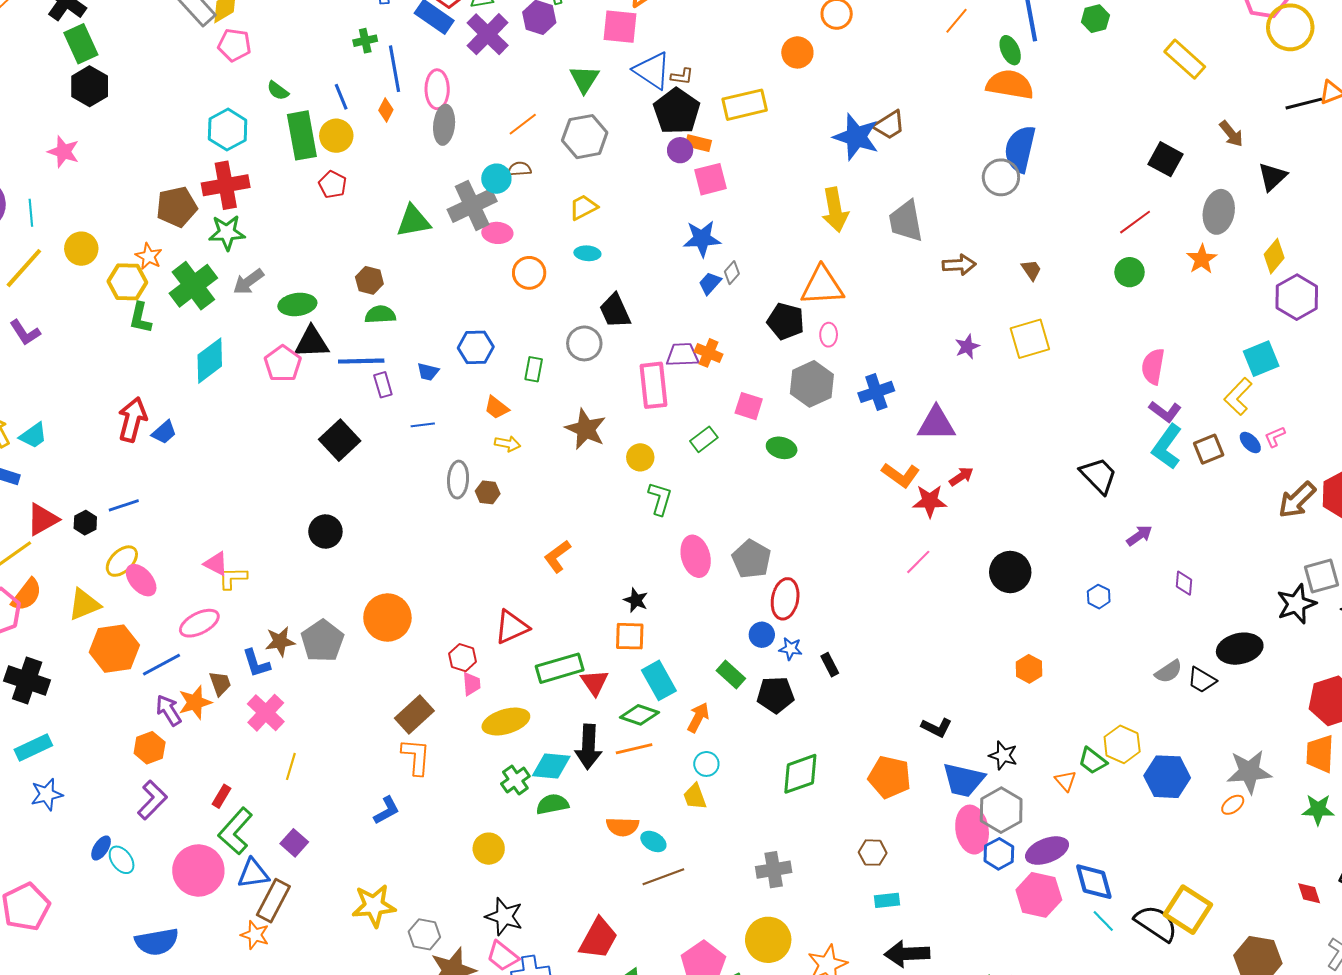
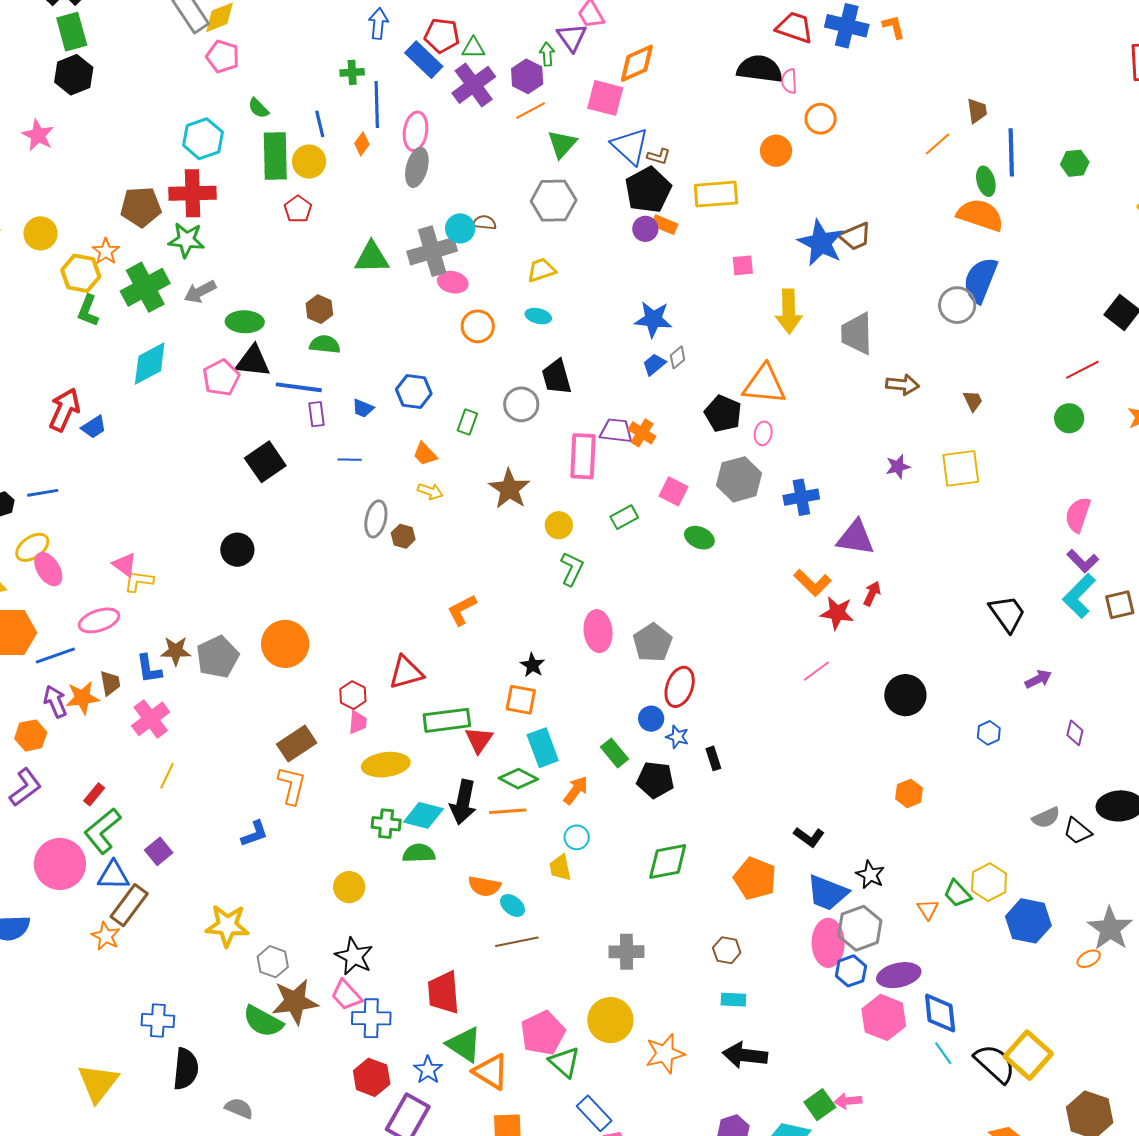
orange line: (523, 124) -> (531, 111), moved
pink square: (710, 179) -> (743, 265), moved, size x0.7
red arrow: (961, 476) -> (872, 593), turned -40
gray star: (1249, 772) -> (1110, 929), turned 30
green cross: (515, 780) -> (386, 824), turned 32
red trapezoid: (599, 938) -> (443, 992), turned 138

